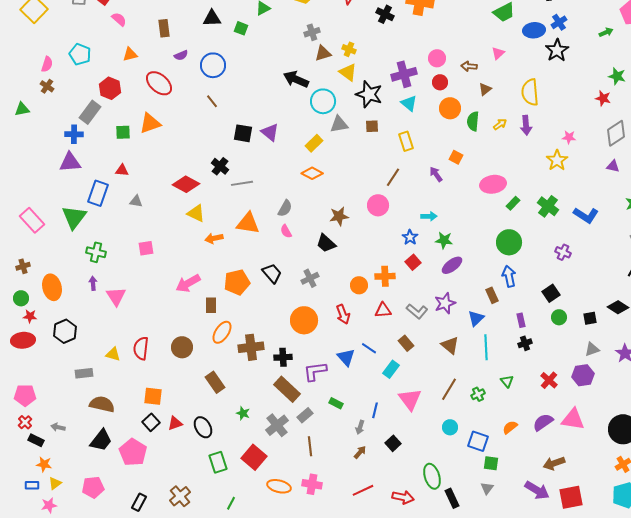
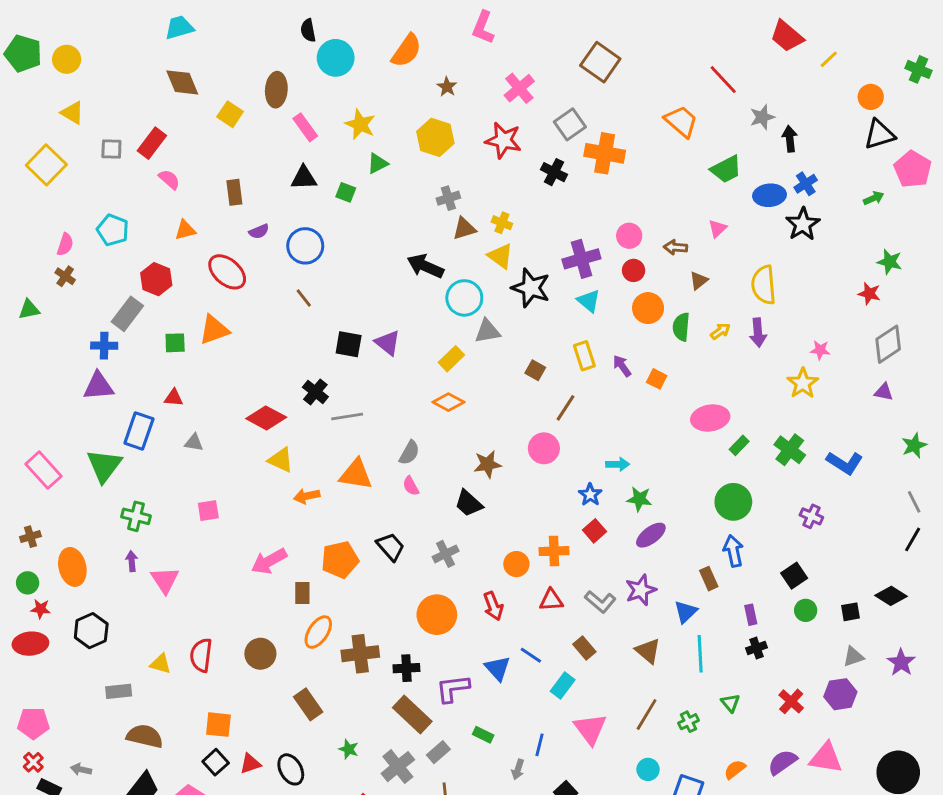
brown square: (372, 126) -> (535, 370), moved, turned 32
purple arrow: (436, 174) -> (622, 366), moved

